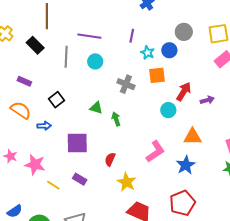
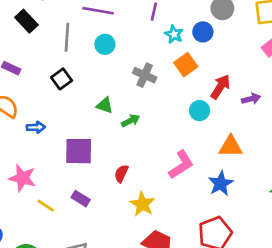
orange square: (157, 75) -> (186, 65), turned -30
black square: (56, 100) -> (62, 79), moved
green arrow: (116, 119) -> (131, 121), turned 80

